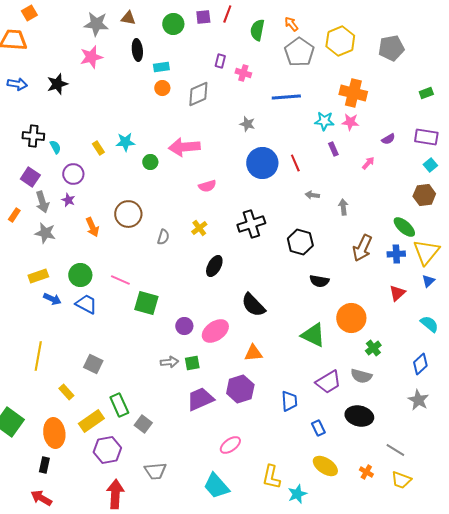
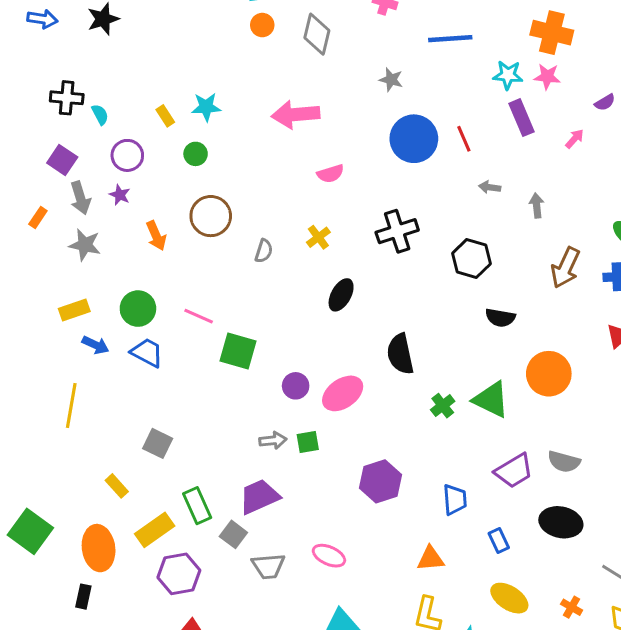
gray diamond: (198, 94) -> (317, 34), turned -52
purple rectangle: (333, 149) -> (521, 118), size x1.6
green circle: (150, 162) -> (196, 154), moved
black semicircle: (253, 305) -> (400, 354), turned 32
green cross: (373, 348) -> (443, 406), moved
orange triangle: (253, 353) -> (431, 559), moved
yellow line: (38, 356) -> (71, 406), moved
purple trapezoid: (200, 399) -> (259, 497), moved
pink ellipse: (230, 445) -> (329, 556), moved, turned 60
gray trapezoid: (155, 471) -> (268, 566), moved

